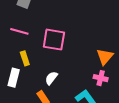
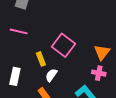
pink square: (54, 40) -> (63, 45), moved, turned 30
yellow rectangle: (25, 58) -> (41, 59), moved

